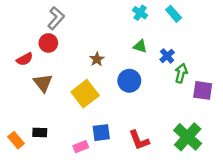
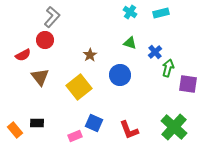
cyan rectangle: (174, 14) -> (161, 13), turned -63
blue square: (101, 133) -> (94, 123), turned 30

